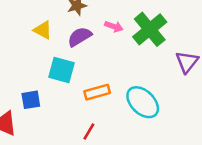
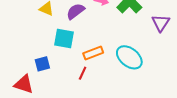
red line: (89, 131) -> (83, 73), moved

